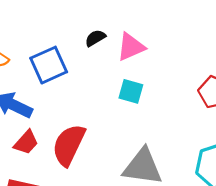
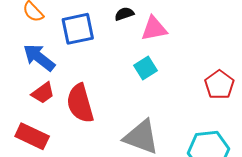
cyan square: (131, 91) -> (146, 68), turned 30
red semicircle: (69, 145) -> (80, 103), turned -54

